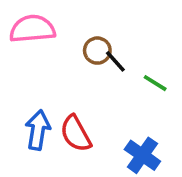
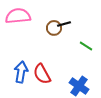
black line: (115, 61) -> (64, 24), moved, turned -64

